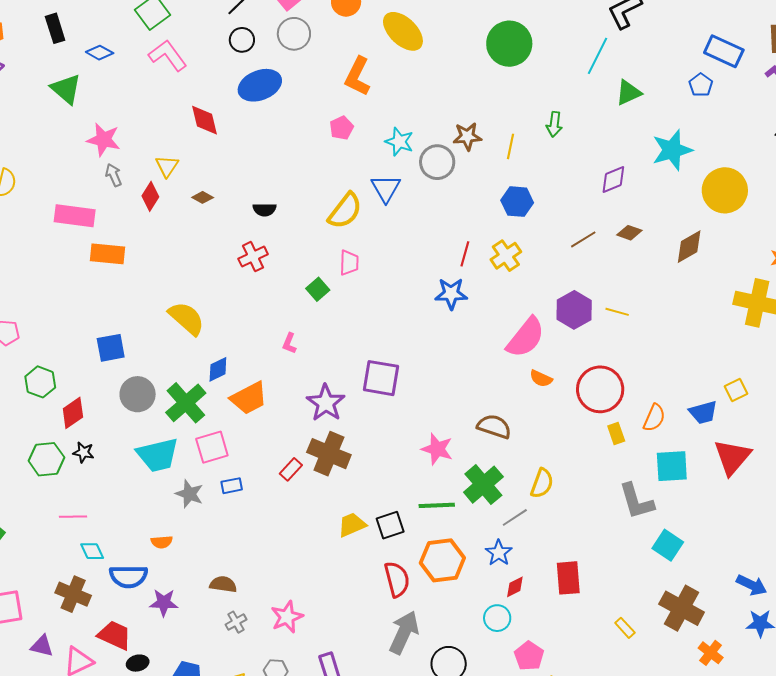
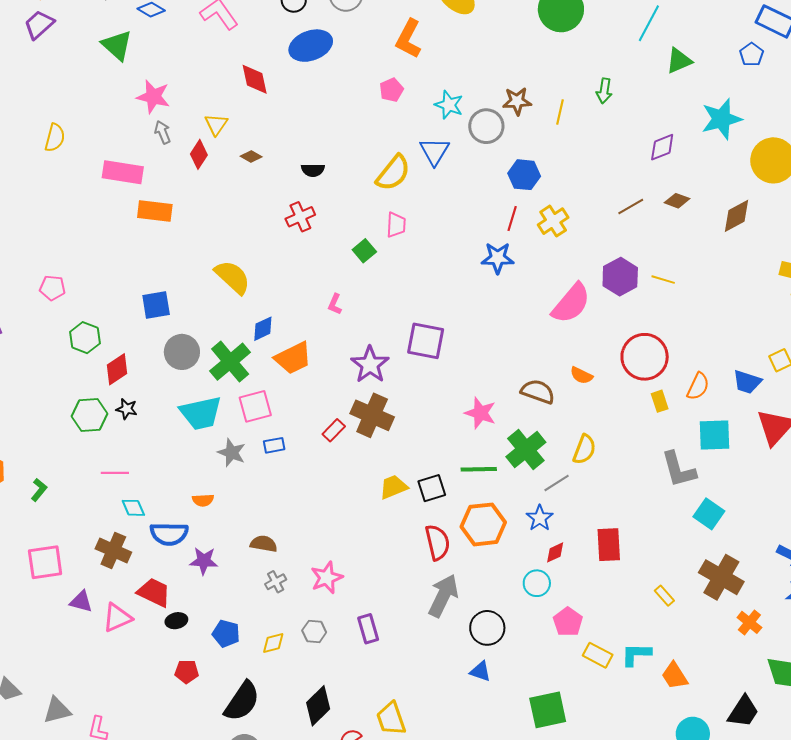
blue hexagon: (517, 202) -> (524, 175), moved
orange semicircle: (541, 378) -> (581, 375), moved
blue trapezoid: (703, 412) -> (747, 382), turned 32

